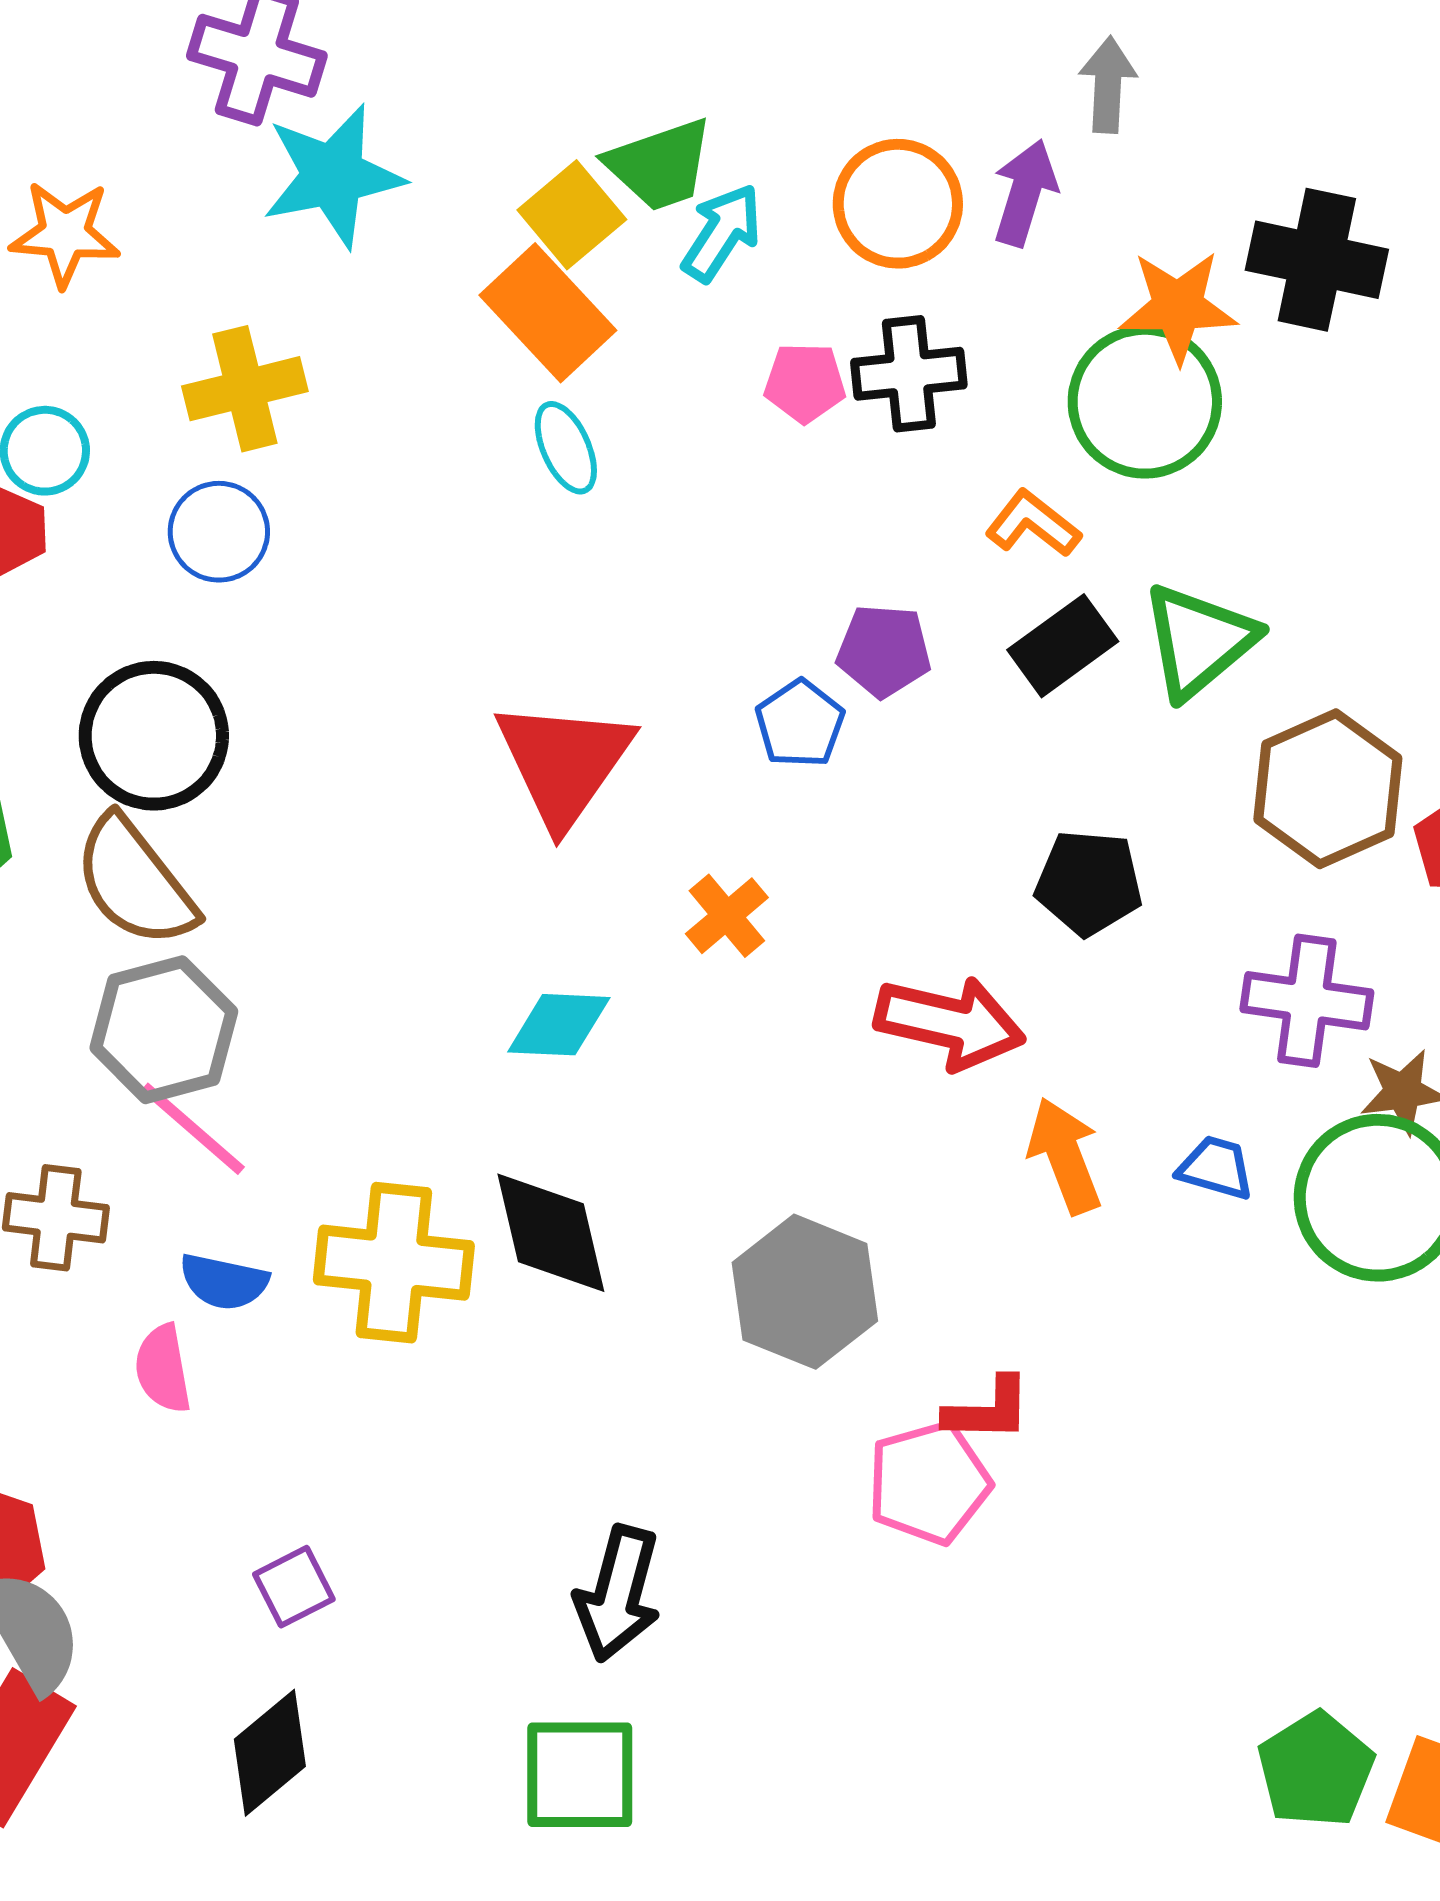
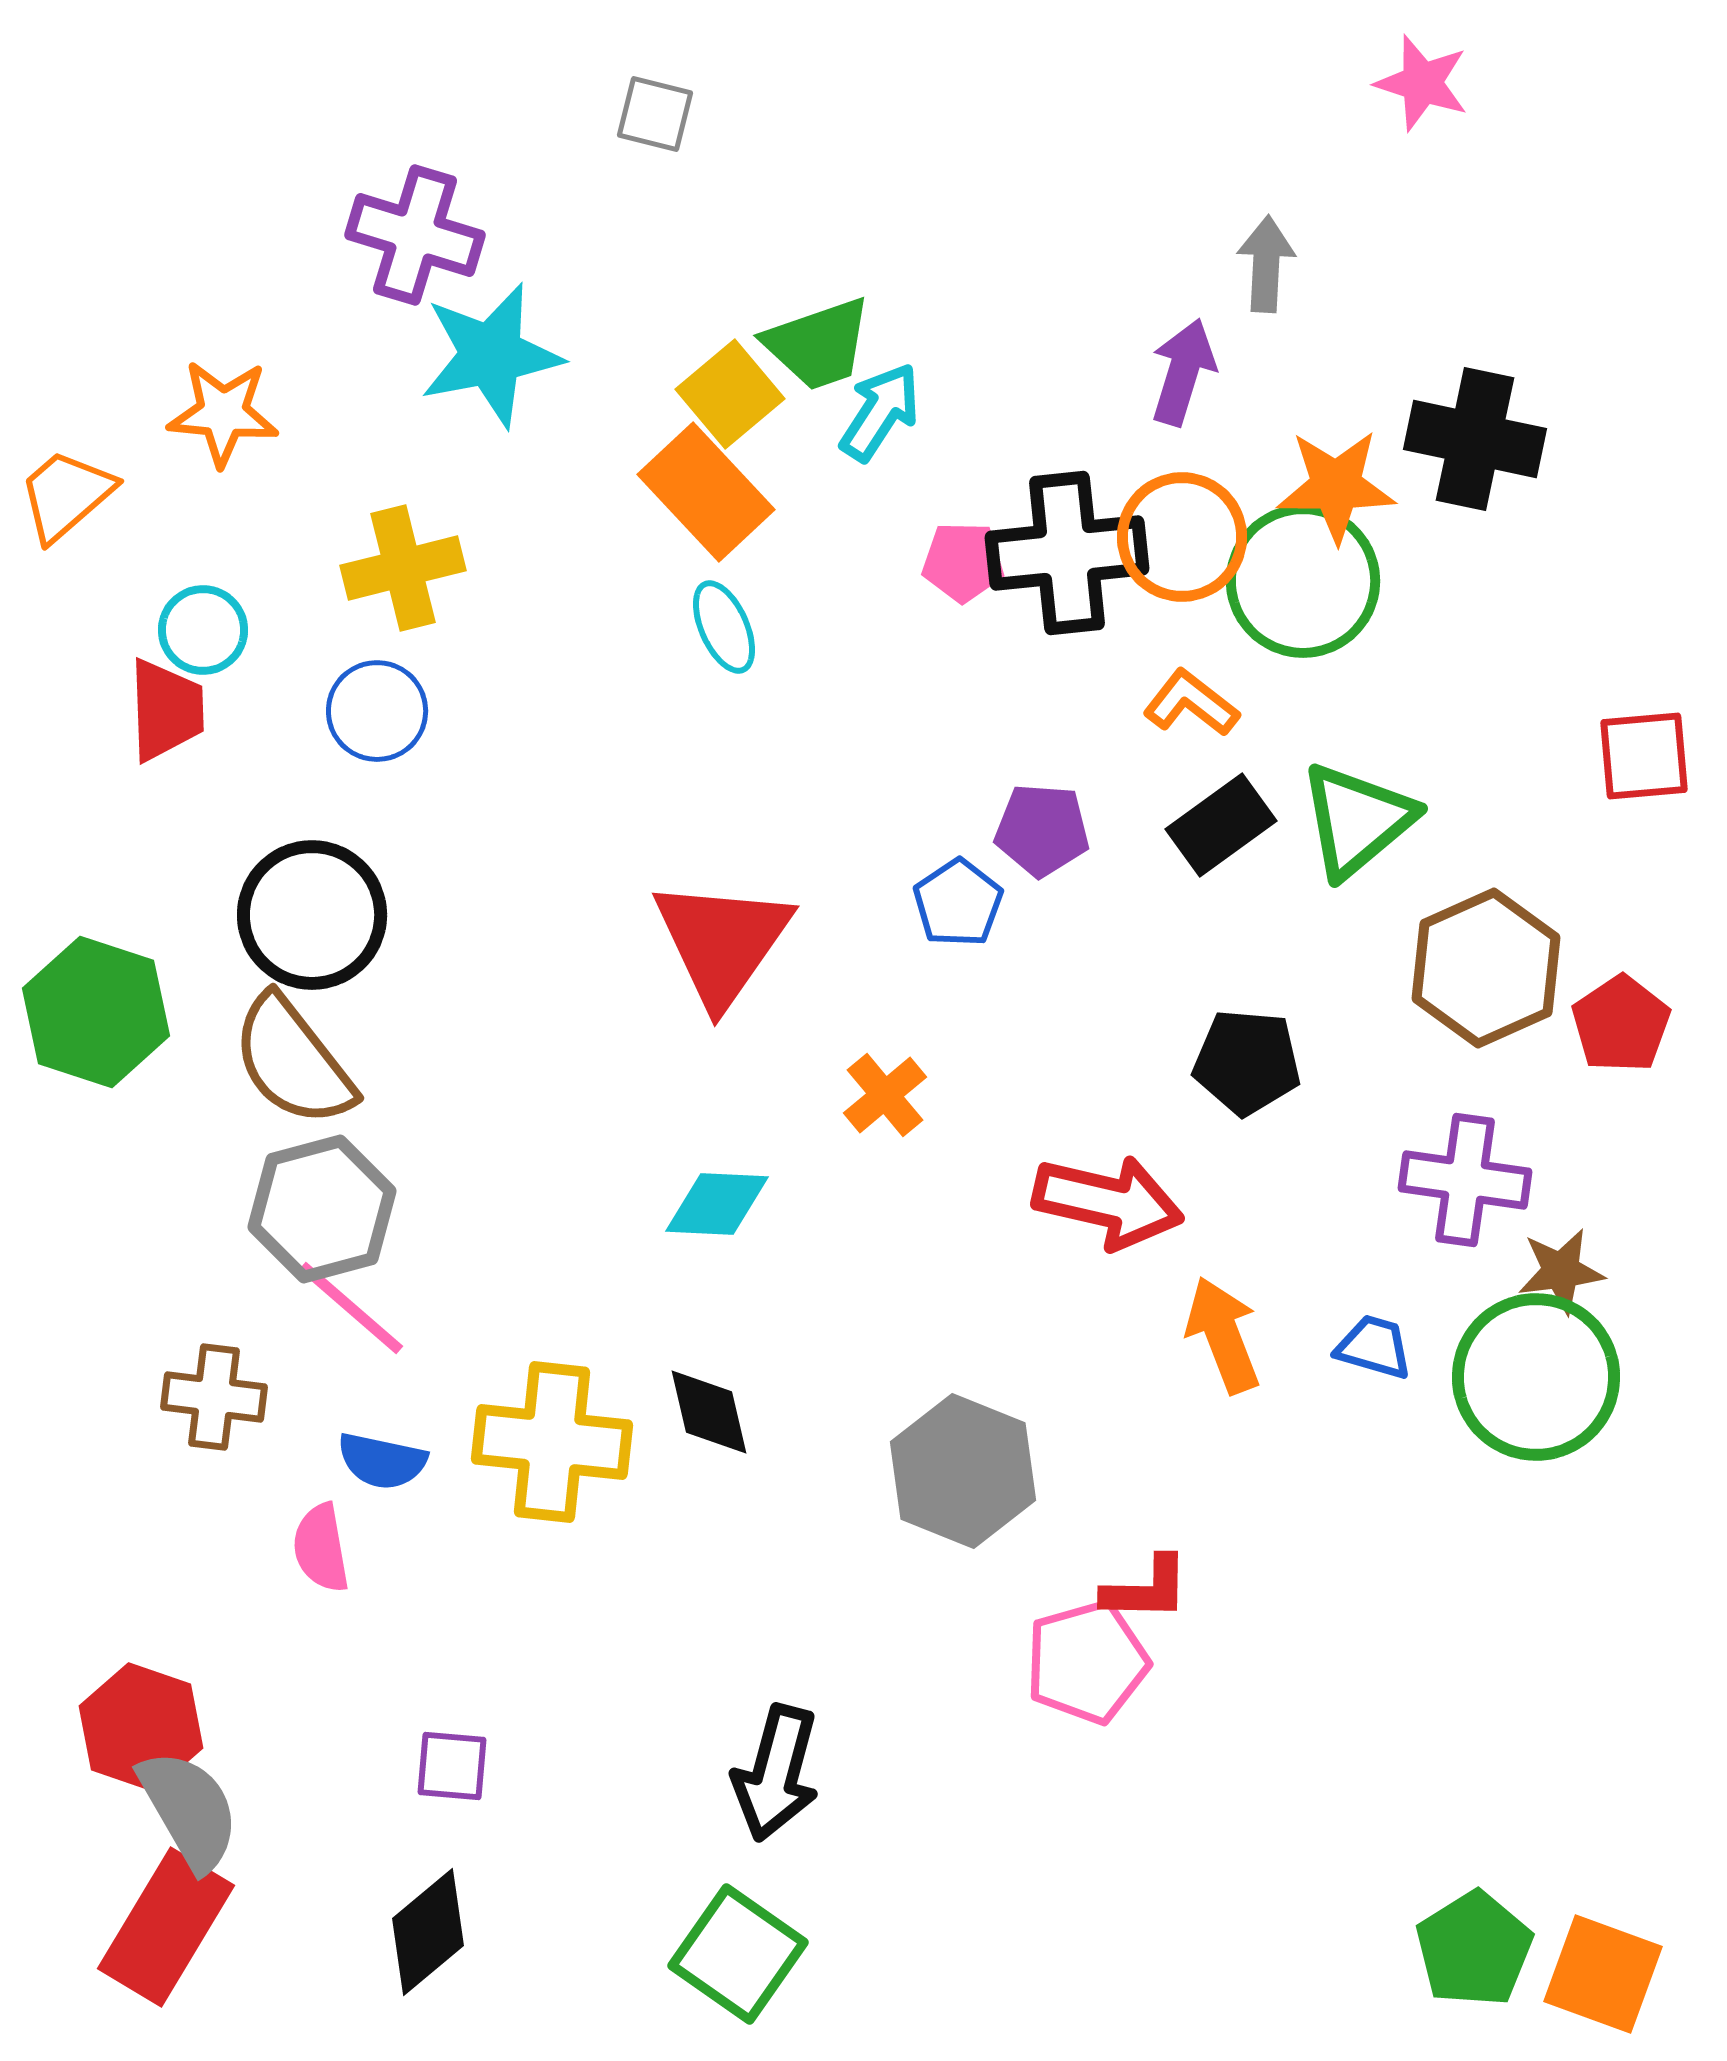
orange circle: (898, 204) -> (1182, 537), moved
black cross: (909, 374) -> (1067, 553), size x1.4
black diamond: (551, 1233) -> (709, 1412), size x0.7
purple square: (294, 1587) -> (452, 1766), turned 32
green square: (580, 1775) -> (738, 1954), turned 35

